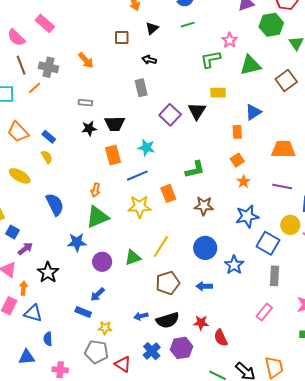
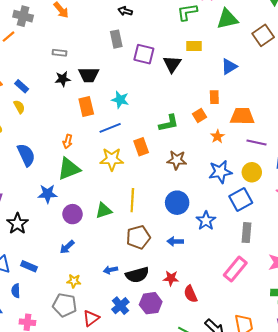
purple square: (170, 115) -> (144, 54), moved, turned -30
orange rectangle: (237, 132) -> (214, 97), moved
orange trapezoid: (283, 149) -> (242, 116), moved
orange square: (237, 160) -> (200, 116), moved
yellow circle: (290, 225) -> (252, 172), moved
blue square: (268, 243) -> (241, 200), turned 30
yellow line: (161, 247) -> (132, 200), turned -30
blue rectangle: (83, 312) -> (29, 266), moved
pink rectangle: (264, 312) -> (235, 269), size x1.4
red triangle: (123, 364) -> (91, 318), turned 48

